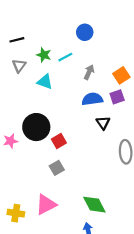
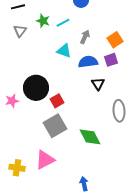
cyan triangle: (45, 82) -> (64, 51), moved
gray square: (57, 168) -> (55, 126), size x1.6
green diamond: (94, 205) -> (90, 137), moved

